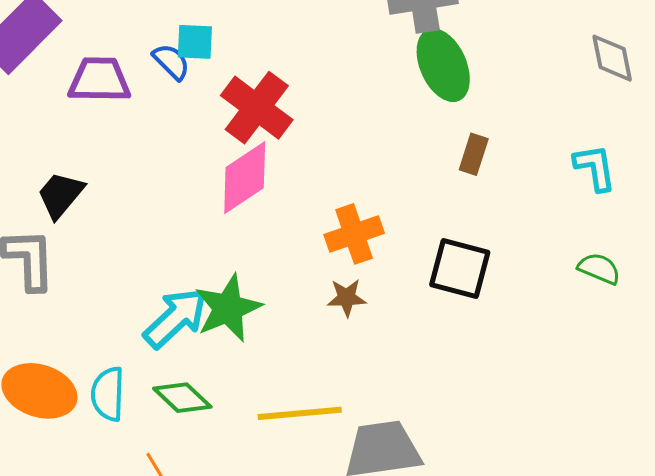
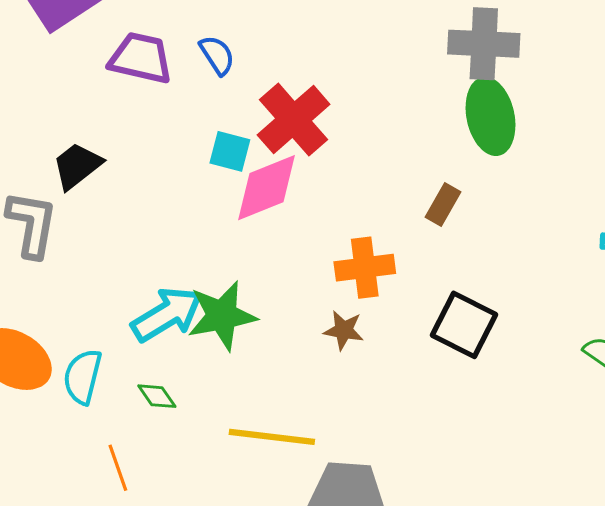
cyan square: (195, 42) -> (230, 151), moved
brown rectangle: (474, 154) -> (443, 205), moved
green diamond: (182, 398) -> (157, 396), size x0.7

